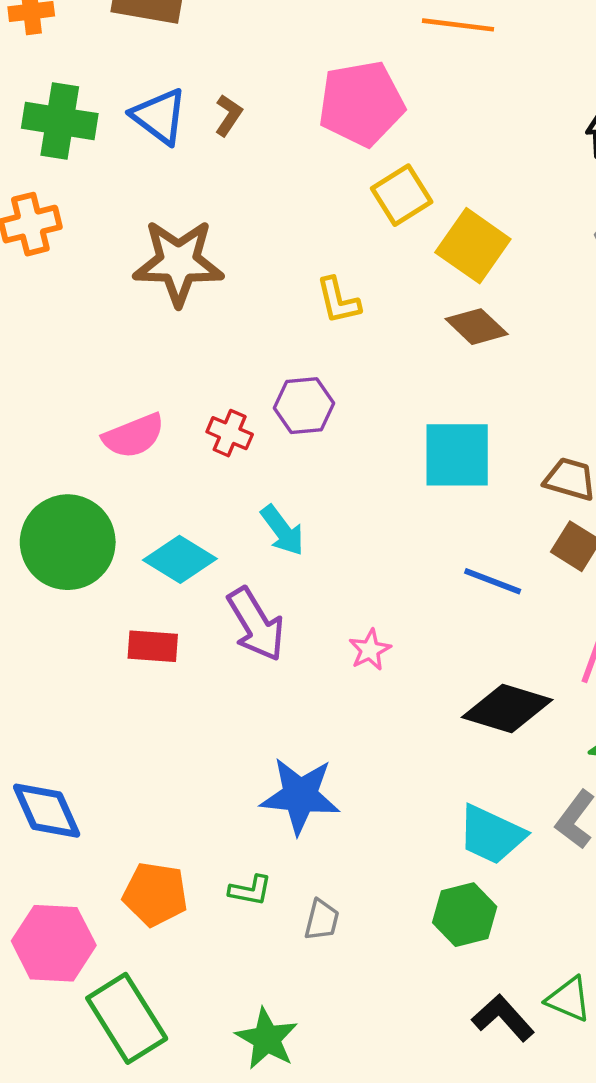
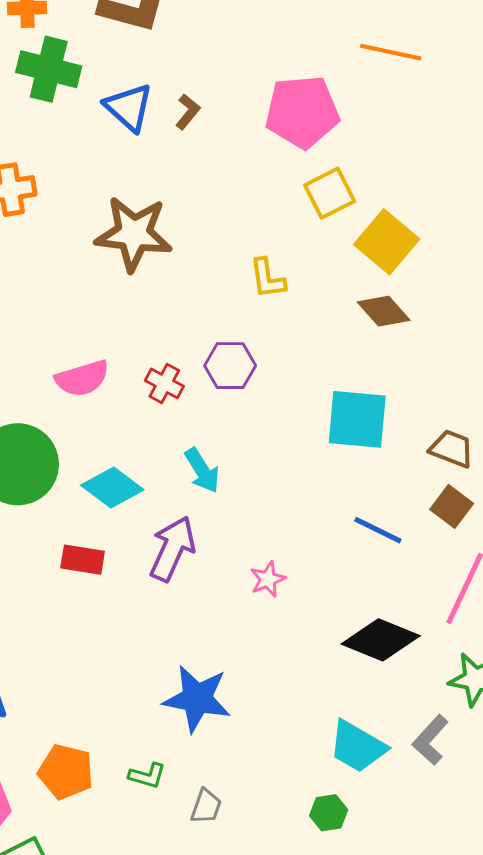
green cross: (60, 121) -> (49, 69), moved
purple arrow: (256, 624) -> (172, 549), turned -130
green hexagon: (465, 915) -> (329, 813), size x0.7

